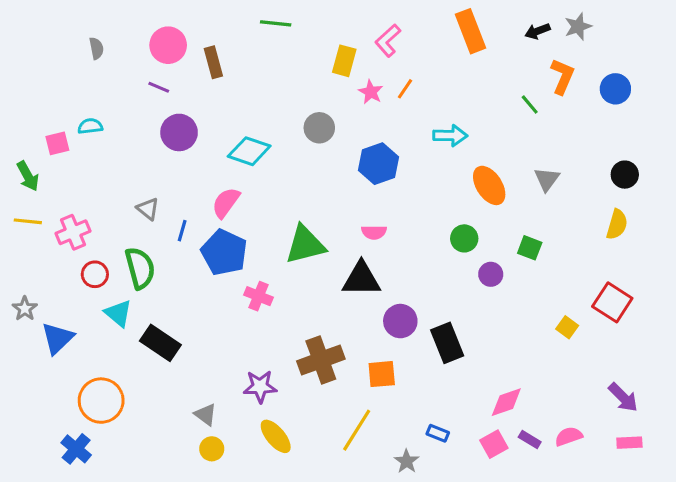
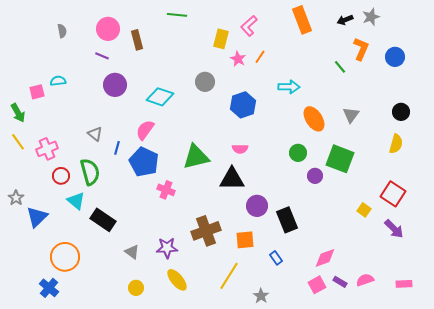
yellow line: (28, 221) -> (18, 142), turned 48
green square: (530, 248) -> (340, 159), size x1.8
purple arrow: (623, 397) -> (394, 229), moved
gray triangle: (206, 415) -> (132, 252), moved
blue rectangle: (438, 433) -> (276, 258), moved, turned 32

